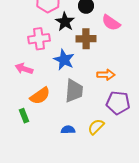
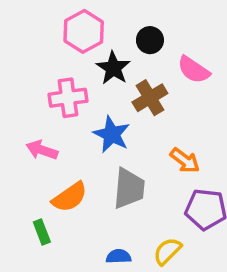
brown cross: (86, 39) -> (150, 98), turned -30
orange arrow: (106, 75) -> (185, 160), turned 36

